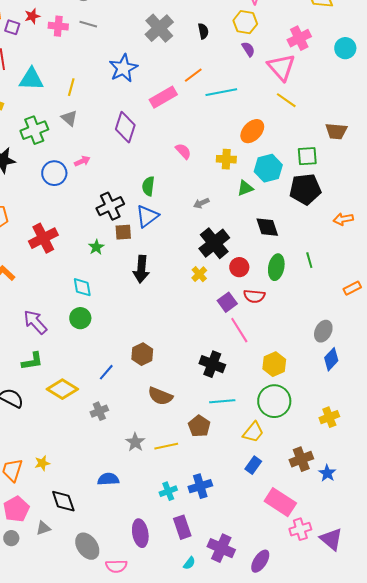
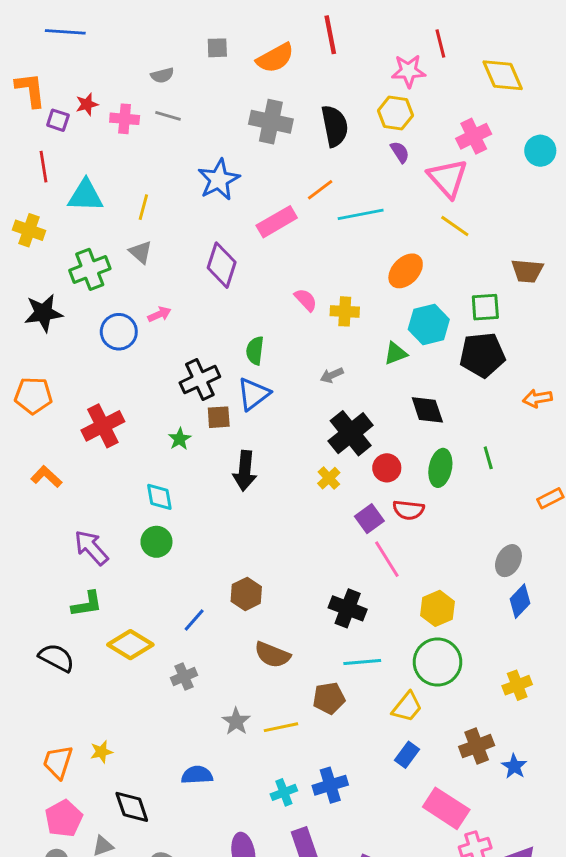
gray cross: (159, 28) -> (271, 122), turned -36
black semicircle: (203, 31) -> (335, 126), size x1.8
yellow cross: (226, 159) -> (345, 311), moved
brown pentagon: (199, 426) -> (329, 698), turned 30

